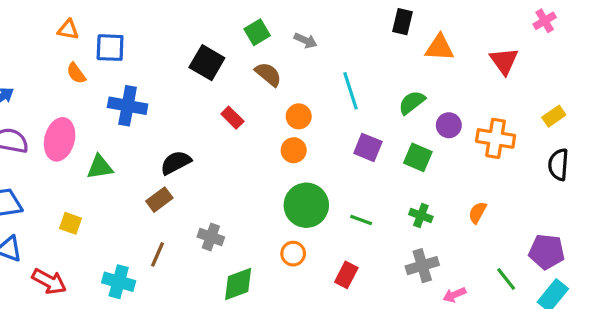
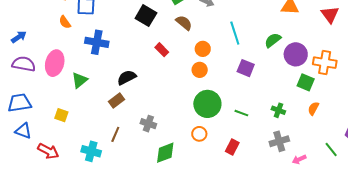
purple circle: (449, 125) -> (296, 54), size x1.5
green square: (418, 157) -> (306, 82), moved
green triangle: (100, 167) -> (80, 80), turned -30

